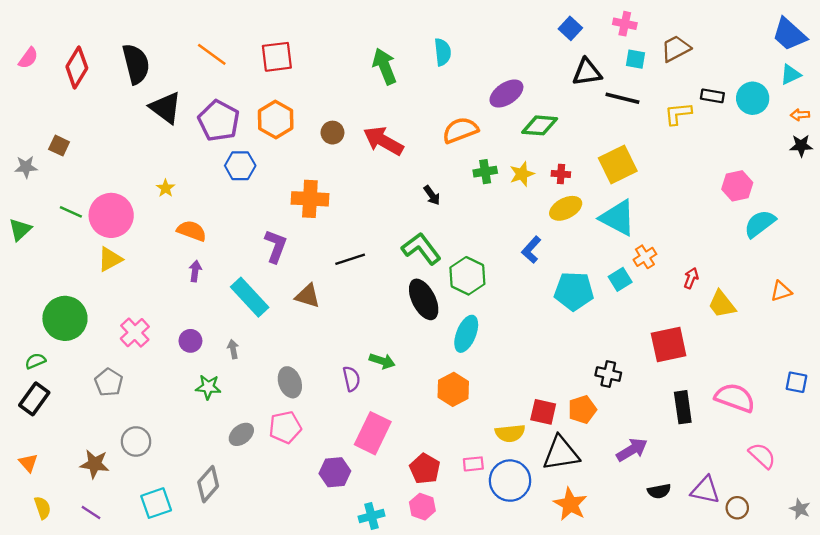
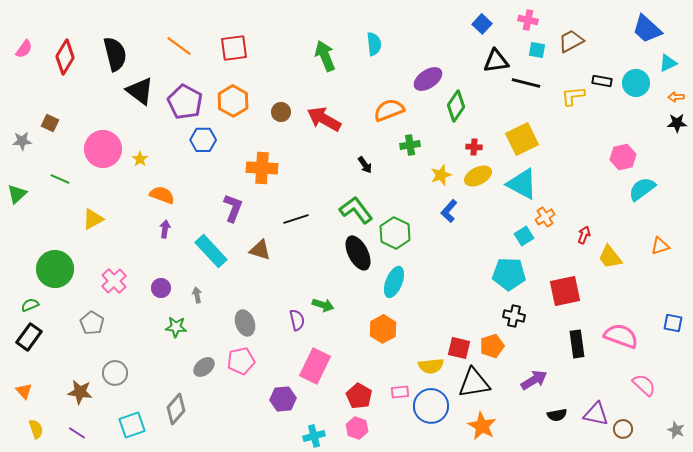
blue trapezoid: (789, 34) -> (647, 29), moved
green diamond: (540, 125) -> (456, 106), turned -60
yellow star: (522, 174) -> (441, 175), moved
pink circle: (111, 215) -> (103, 149), moved
cyan pentagon: (574, 291) -> (509, 274), moved

